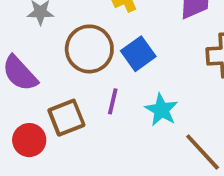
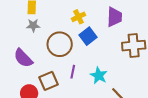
blue square: (138, 54) -> (88, 36), moved

